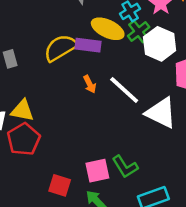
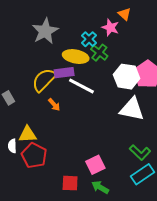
white hexagon: (160, 44) -> (127, 77), moved
orange arrow: (90, 84) -> (54, 105), moved
white line: (124, 90) -> (81, 86), moved
green L-shape: (125, 167) -> (140, 152), moved

